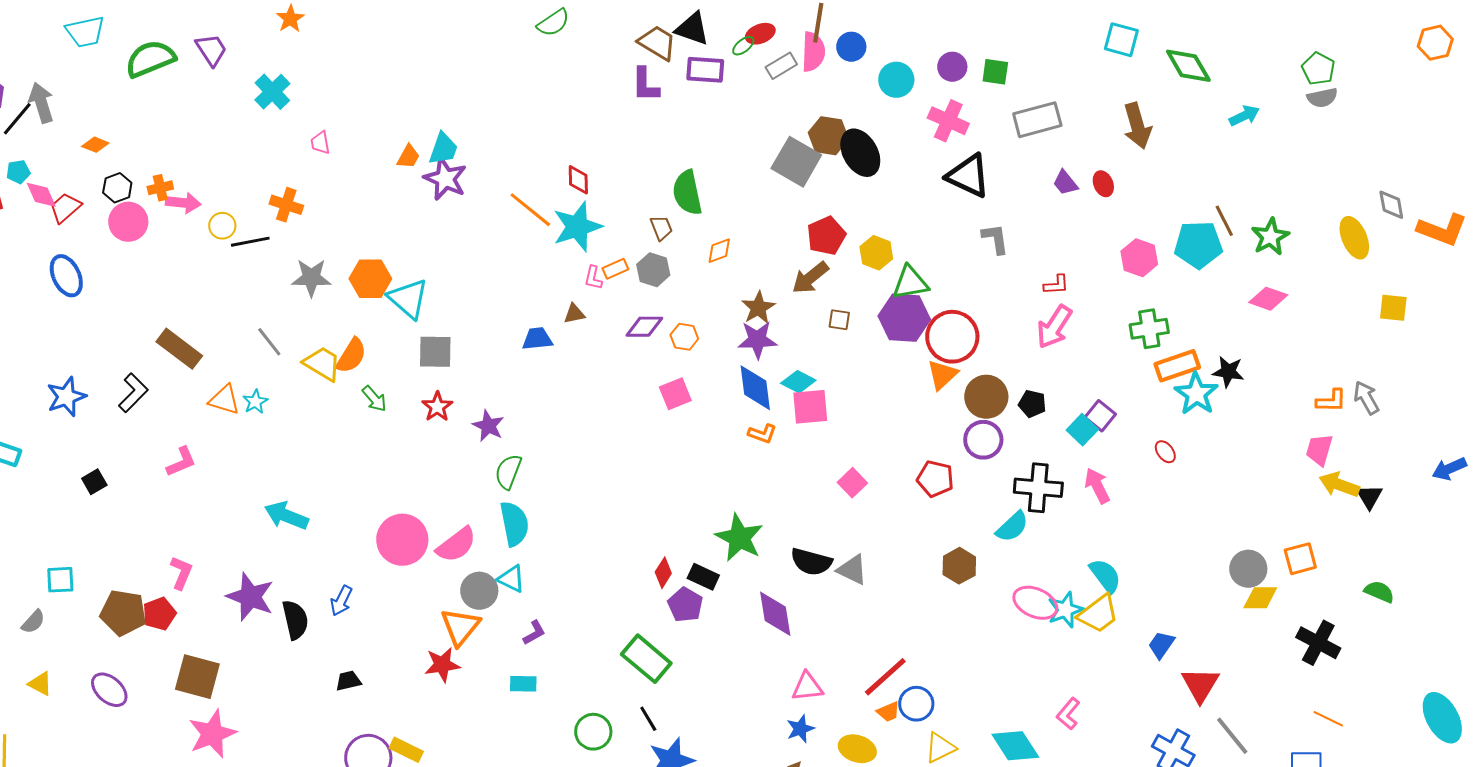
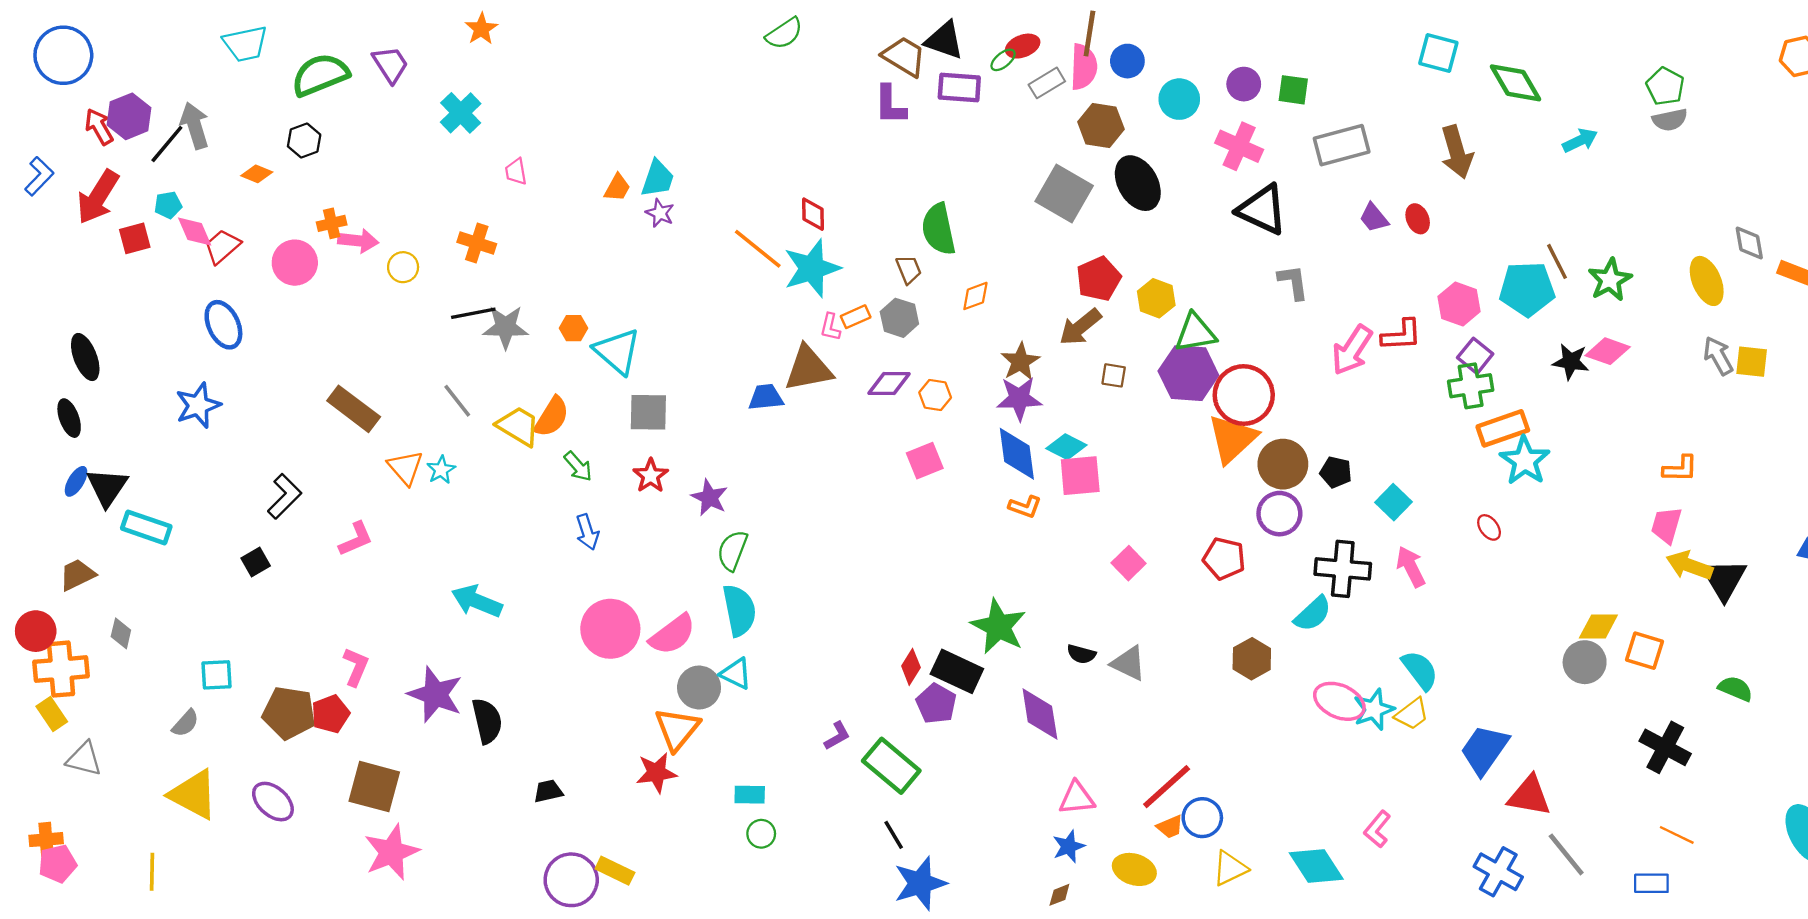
brown hexagon: (828, 136) -> (1101, 126), moved
purple star: (445, 179) -> (660, 213), size x0.6
black hexagon: (117, 188) -> (304, 140), moved
black line: (250, 242) -> (473, 313), moved
orange hexagon: (370, 279) -> (574, 328), size x0.6
red L-shape: (1056, 285) -> (1402, 335), moved, size x1.4
brown triangle: (574, 314) -> (808, 369), size x2.0
pink arrow: (1054, 327) -> (1352, 350), moved
black star: (1228, 372) -> (1571, 362), moved
orange triangle: (942, 375) -> (1232, 439), size x1.4
black L-shape: (133, 393) -> (284, 496), moved
blue star: (66, 397) -> (198, 405), moved
gray arrow: (1366, 398) -> (1718, 356), moved
orange triangle: (224, 400) -> (405, 468), turned 32
purple square: (1100, 416) -> (1475, 356), moved
black triangle: (1369, 497) -> (1724, 579), size x1.5
orange square: (1300, 559) -> (1644, 651), turned 32
black semicircle: (811, 562) -> (1081, 654), size x0.6
black rectangle: (703, 577) -> (957, 671), size x1.4
yellow diamond: (1260, 598) -> (1598, 626), moved
blue arrow: (341, 601) -> (587, 532), moved, turned -44
yellow trapezoid: (1098, 614) -> (1412, 714), size x0.7
purple L-shape: (534, 633) -> (837, 736), moved
blue trapezoid: (1161, 645) -> (1484, 750), size x1.6
yellow triangle: (40, 684) -> (193, 795), size x1.8
red triangle: (1200, 685) -> (1529, 796), turned -51
green circle: (593, 732) -> (761, 834), moved, size x0.7

